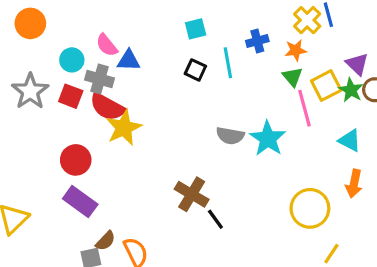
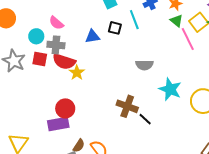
blue triangle: (129, 60) -> (92, 36), moved
yellow star: (124, 128) -> (77, 73), size x0.7
cyan star: (268, 139) -> (170, 89), moved
red circle: (76, 160) -> (65, 108), moved
purple rectangle: (80, 202) -> (58, 124), turned -35

